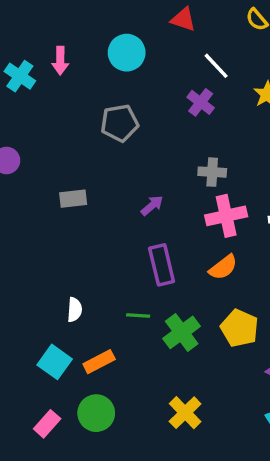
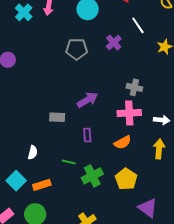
purple cross: (201, 102) -> (114, 43), moved
gray cross: (212, 172) -> (134, 87), moved
gray rectangle: (73, 199) -> (57, 117), moved
purple arrow: (152, 205) -> (87, 100), size x1.5
purple rectangle: (162, 265) -> (87, 135), size x0.6

